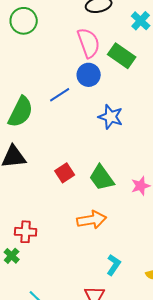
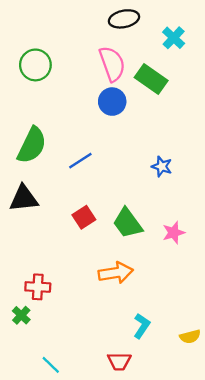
green circle: (24, 21) -> (35, 65), moved
blue line: (60, 95) -> (80, 161), moved
blue star: (111, 117) -> (162, 166), moved, size x0.7

